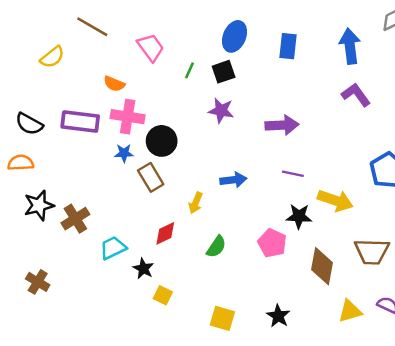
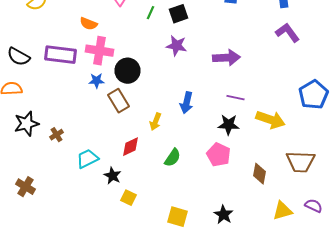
blue arrow: (233, 180) -> (186, 103), turned 110
black star: (299, 216) -> (228, 125), moved
brown cross: (75, 219) -> (56, 135), size x0.6
brown diamond: (322, 266) -> (260, 174), size x0.7

